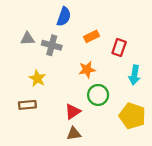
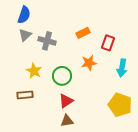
blue semicircle: (64, 17) -> (24, 15), moved
gray triangle: (27, 39) -> (25, 35), turned -40
orange star: (87, 70) -> (89, 63), moved
green circle: (98, 95) -> (62, 76), moved

